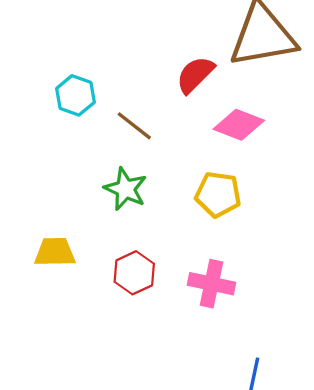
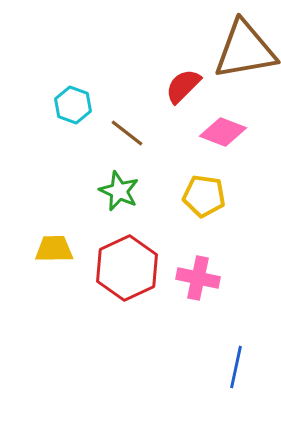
red hexagon: (134, 273) -> (127, 268), size x1.6

